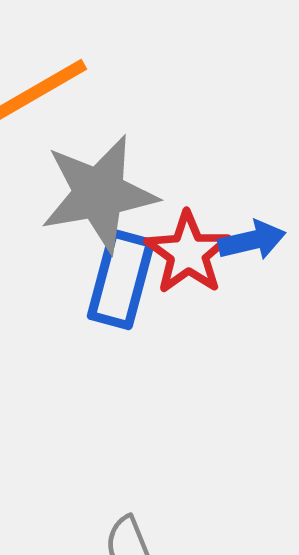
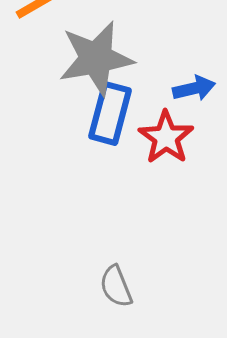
red star: (188, 253) -> (166, 137), moved

